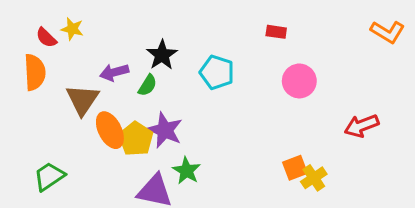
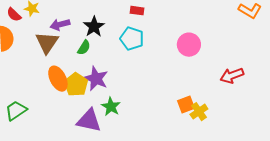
red rectangle: (276, 32) -> (137, 11), moved
purple arrow: (114, 72) -> (60, 25), moved
brown triangle: (82, 100) -> (47, 43), moved

